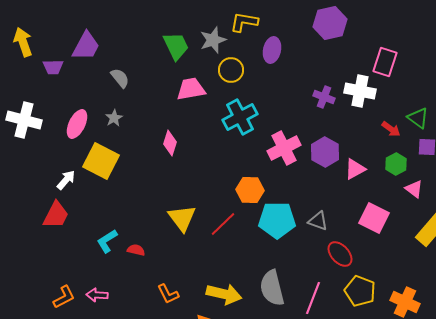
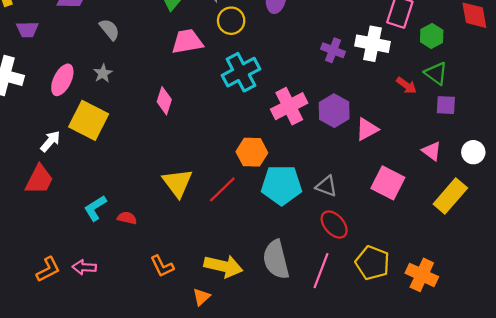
purple trapezoid: (53, 67) -> (27, 29), moved
green hexagon: (396, 164) -> (432, 36), moved
red ellipse: (340, 254) -> (334, 225), moved

